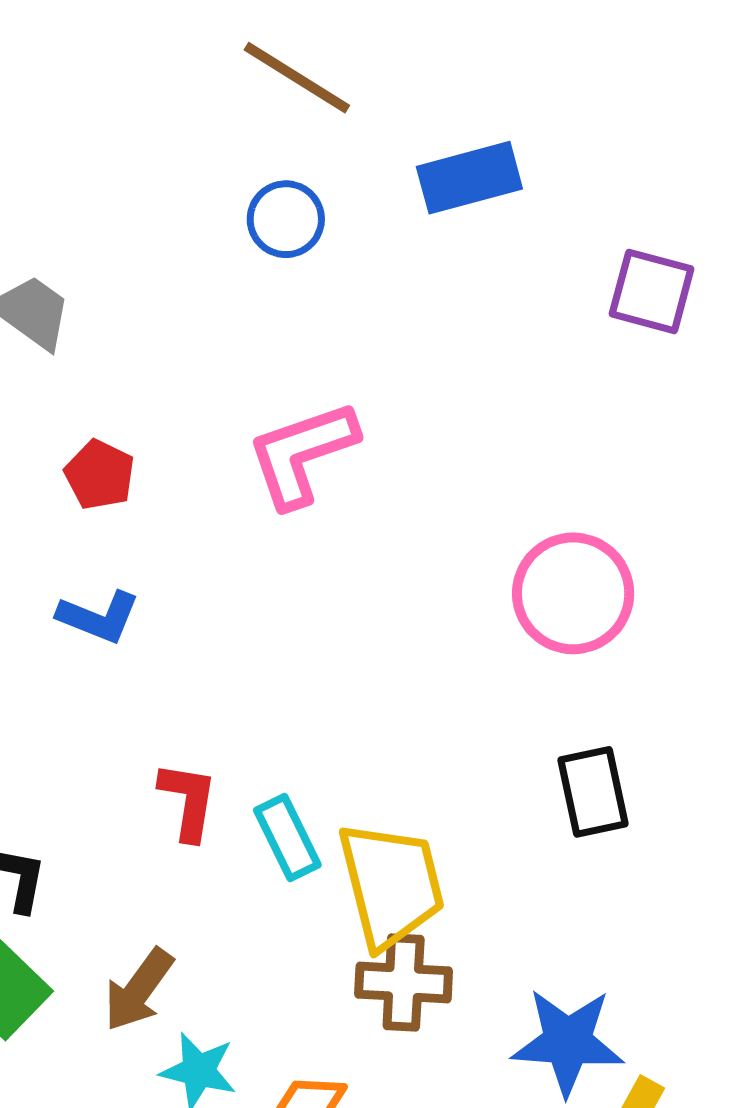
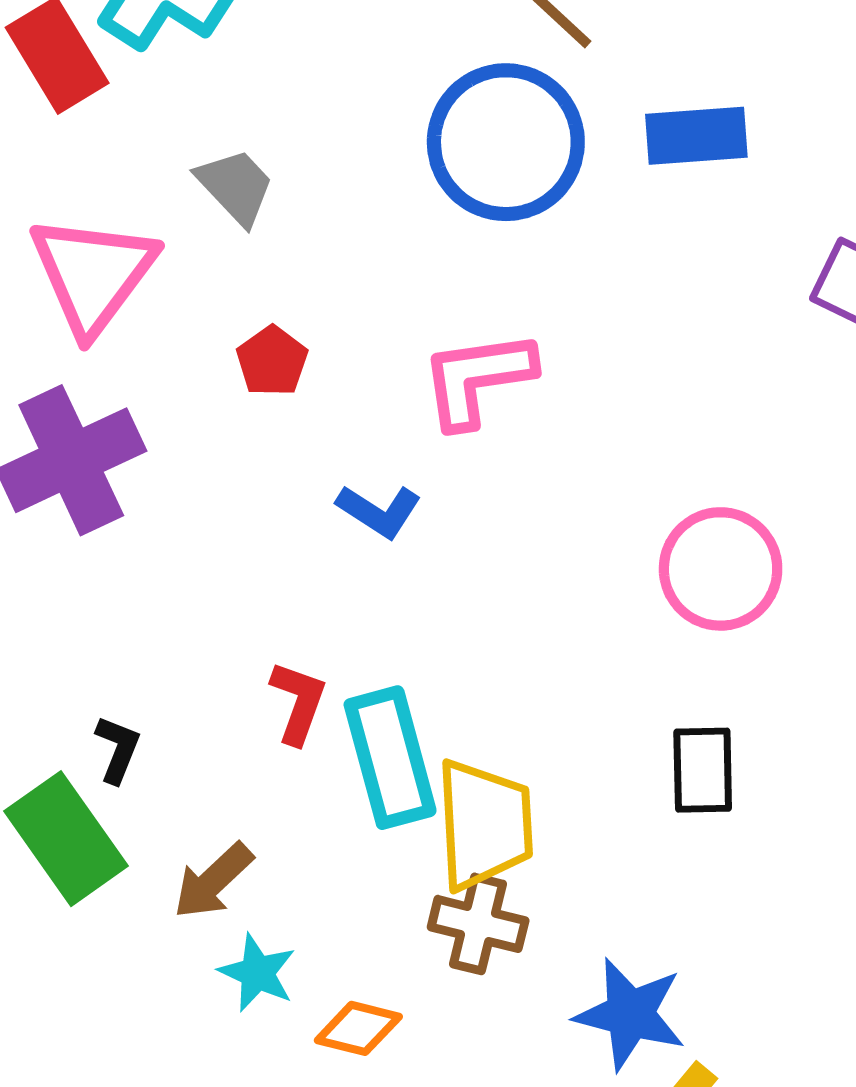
blue circle: (286, 219) -> (506, 142), size x2.0
blue L-shape: (99, 617) -> (379, 511), moved
cyan rectangle: (287, 837) -> (390, 758), size x1.6

